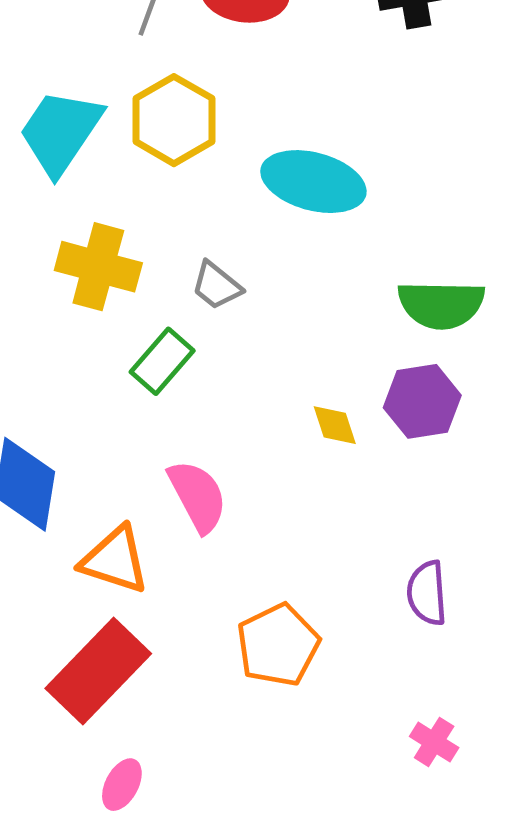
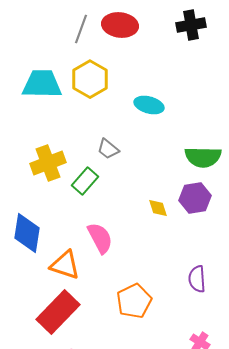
cyan trapezoid: (60, 132) -> (42, 84), turned 57
cyan ellipse: (313, 182) -> (149, 105), size x0.7
yellow cross: (98, 267) -> (48, 163), moved, turned -36

